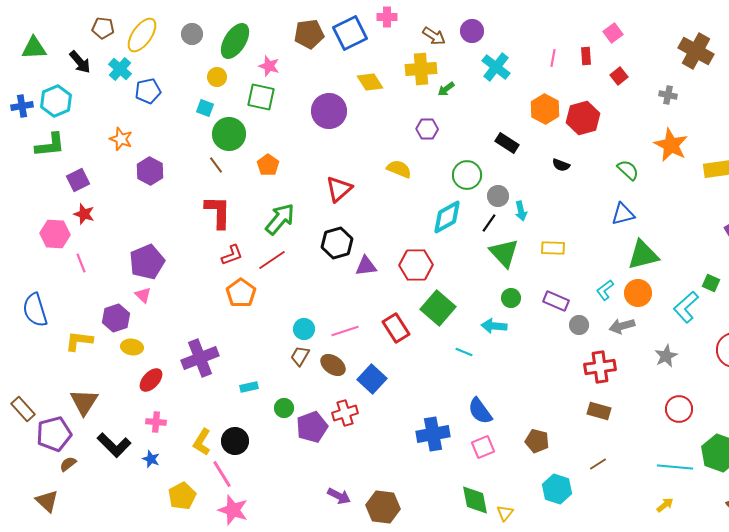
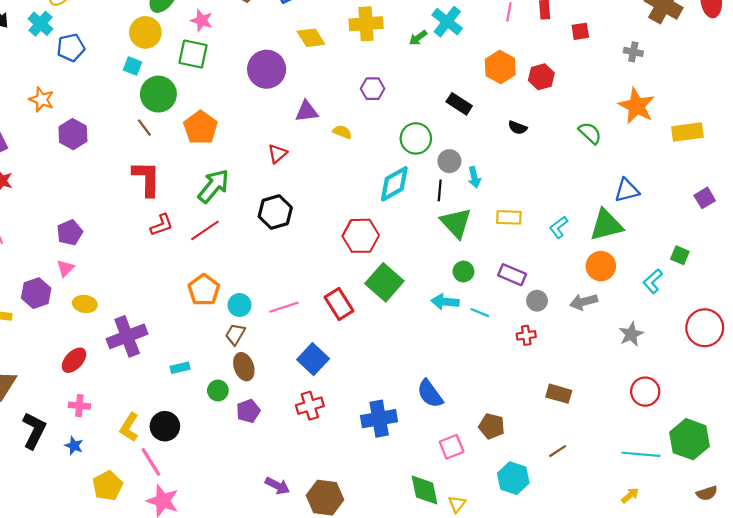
red square: (619, 76) -> (580, 31), turned 30
yellow circle: (217, 77) -> (145, 32), size x1.5
green arrow: (446, 89) -> (418, 38), moved
red hexagon: (583, 118) -> (541, 77), size x0.7
orange pentagon: (268, 165) -> (201, 128), size x1.4
yellow semicircle: (399, 169) -> (342, 132), size x0.7
red triangle: (339, 189) -> (277, 154), size x0.7
blue triangle: (623, 214) -> (627, 190), moved
black line: (489, 223) -> (440, 190), turned -30
purple pentagon: (147, 262) -> (70, 233), size x0.7
purple triangle: (366, 266) -> (307, 111), moved
cyan L-shape: (605, 290) -> (559, 227), moved
orange pentagon: (241, 293) -> (204, 290), moved
pink triangle: (143, 295) -> (65, 268), turned 30
cyan L-shape: (686, 307) -> (653, 281), size x0.7
yellow ellipse: (132, 347) -> (85, 304), moved
cyan line: (464, 352) -> (480, 313), moved
brown ellipse: (333, 365) -> (244, 367), moved, turned 35
red cross: (600, 367) -> (526, 335), moved, size x0.6
red cross: (345, 413) -> (310, 406), moved
purple pentagon: (312, 427) -> (248, 411), size x0.7
black L-shape: (114, 445) -> (34, 431), turned -108
pink square: (483, 447) -> (452, 447), moved

